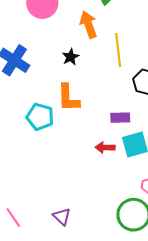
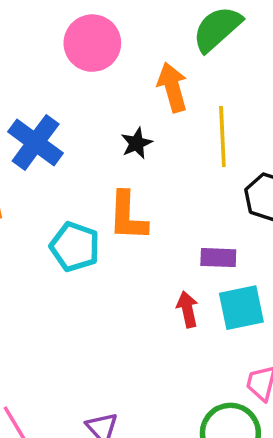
red arrow: (105, 147) -> (187, 309), turned 72

